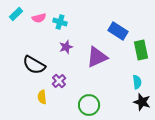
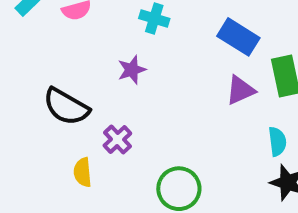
cyan cross: (60, 22) -> (154, 19), moved
purple triangle: (97, 57) -> (240, 90), moved, size x0.7

